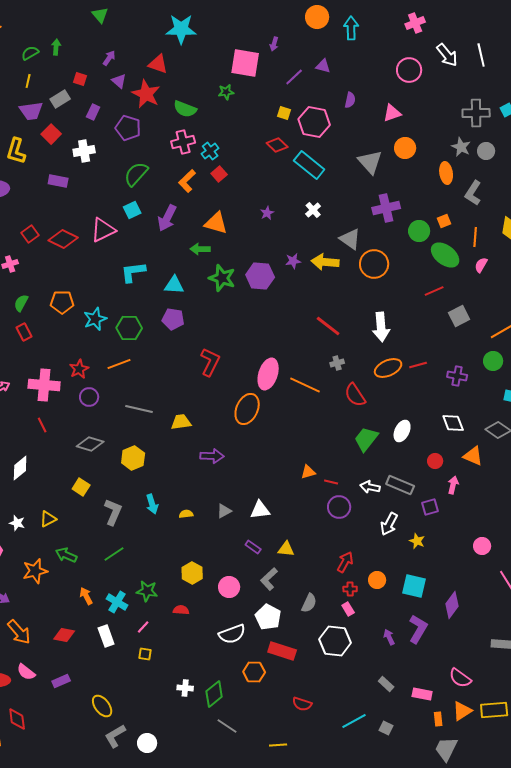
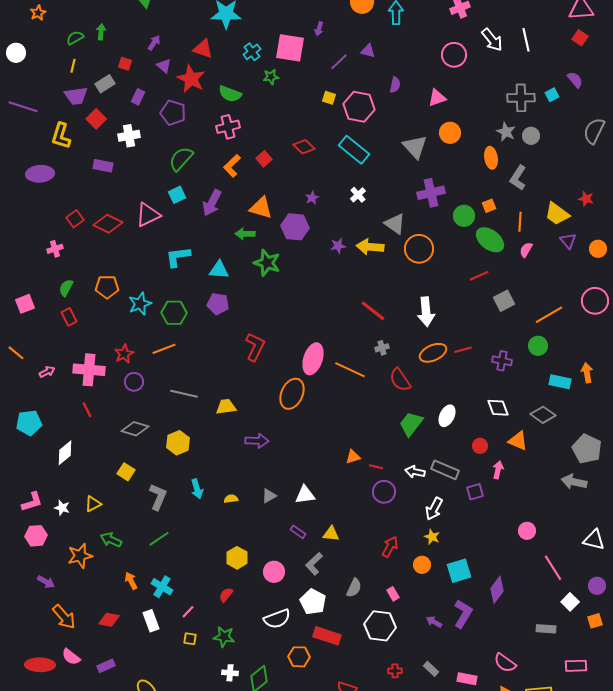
red diamond: (277, 145) -> (304, 147), moved
cyan cross: (210, 151) -> (252, 52), moved
purple hexagon: (260, 276) -> (295, 227), moved
yellow star: (417, 541) -> (432, 537), moved
cyan square: (414, 586) -> (459, 571), turned -30
red cross: (350, 589) -> (395, 671), moved
green star: (147, 591) -> (224, 637), moved
red semicircle: (181, 610) -> (226, 595), turned -56
purple arrow: (389, 637) -> (434, 622), turned -35

